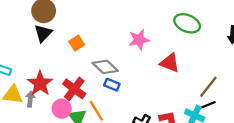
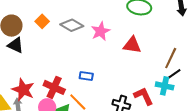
black triangle: (43, 33) -> (16, 45), turned -36
orange square: (77, 43) -> (42, 21), moved
gray diamond: (105, 67) -> (72, 25), moved

